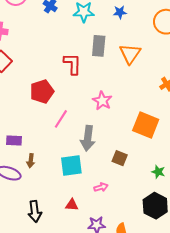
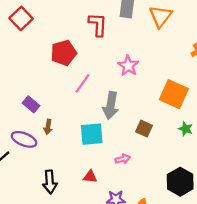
purple rectangle: (14, 141) -> (31, 104), turned 35
green star: (158, 172) -> (186, 129), moved

